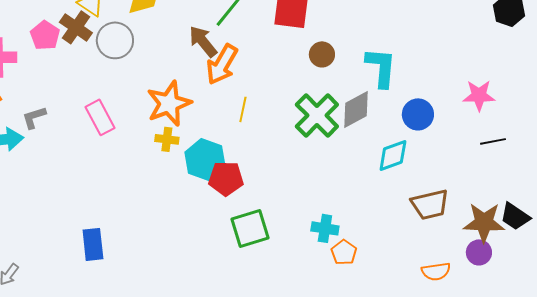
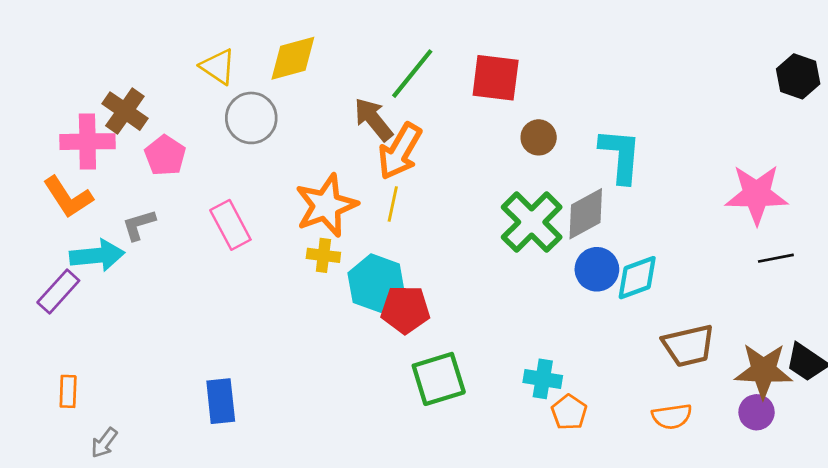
brown cross: (76, 27) -> (125, 111), moved
pink pentagon: (45, 35) -> (165, 155), moved
pink star: (479, 95) -> (757, 194), size x1.4
yellow line: (243, 109) -> (393, 204), moved
blue circle: (418, 114) -> (597, 269), moved
orange semicircle: (436, 271) -> (672, 416), moved

